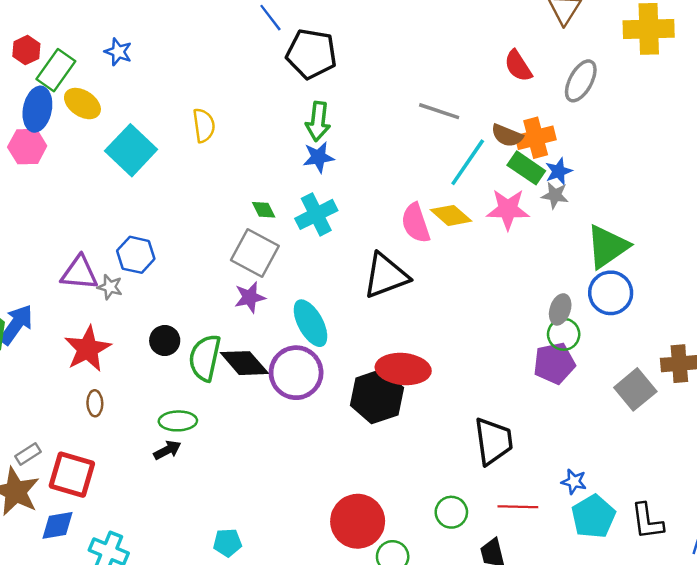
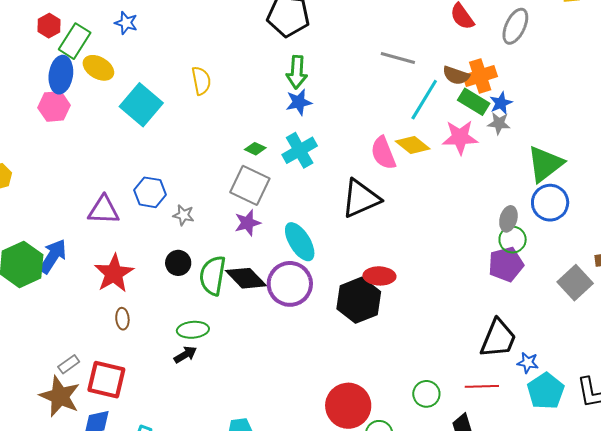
green diamond: (264, 210) -> (255, 149), turned -35
gray star: (110, 287) -> (183, 215), moved
red ellipse: (403, 369) -> (379, 276), size x0.7
black trapezoid: (493, 441) -> (498, 338), moved, turned 33

